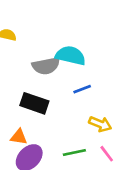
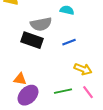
cyan semicircle: (71, 56) -> (67, 10), moved, size x0.6
black rectangle: (34, 103) -> (32, 40), moved

